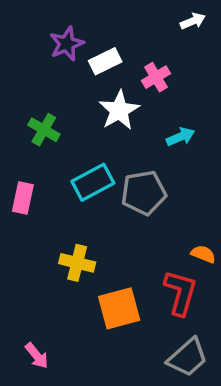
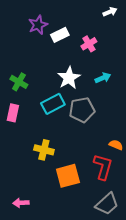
white star: (119, 110) -> (69, 78), moved
green cross: (44, 130) -> (19, 82), moved
pink arrow: (37, 356) -> (21, 203), turned 126

